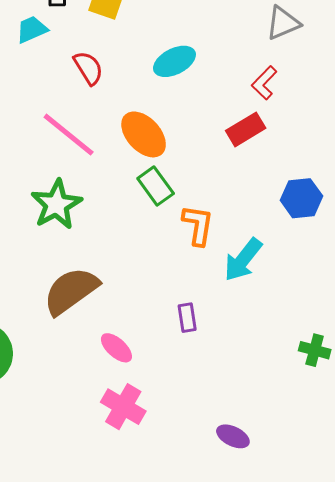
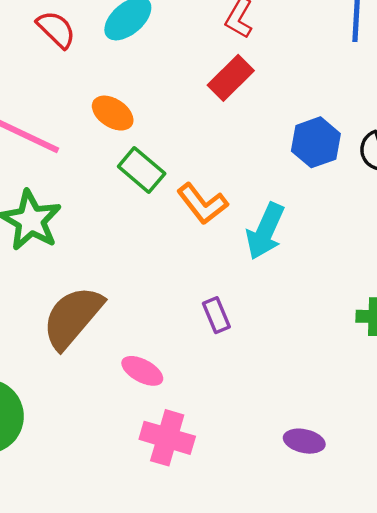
red semicircle: (88, 68) -> (56, 29), moved
orange ellipse: (144, 134) -> (113, 113), size x0.7
orange L-shape: (198, 225) -> (202, 204), turned 147

